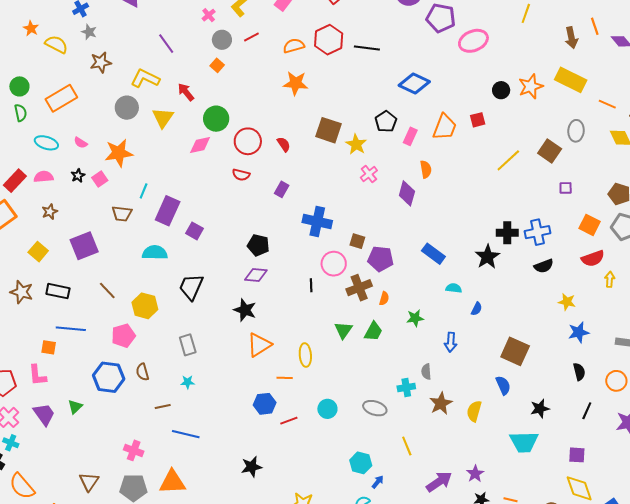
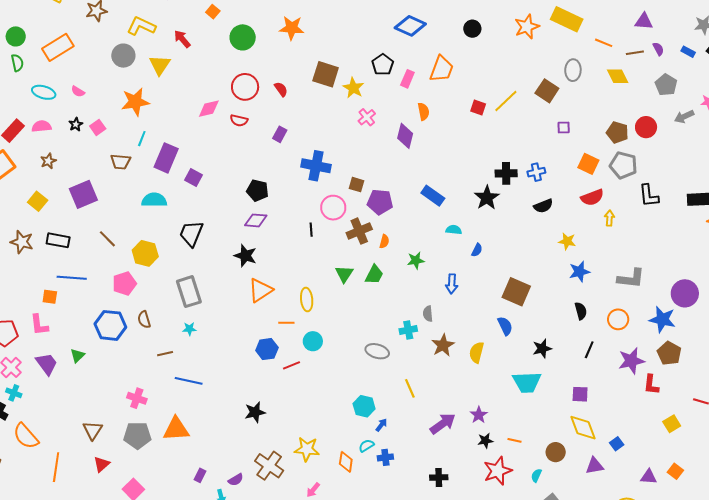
black circle: (501, 90) -> (472, 29), moved
green circle: (216, 119) -> (243, 37), moved
red square: (478, 120) -> (478, 108), moved, turned 35
pink diamond: (200, 145) -> (209, 109), moved
orange star: (119, 153) -> (135, 102), moved
blue cross: (537, 232) -> (536, 172), size x0.7
gray rectangle: (188, 345) -> (189, 292), size x1.4
cyan circle: (327, 409) -> (313, 341), moved

